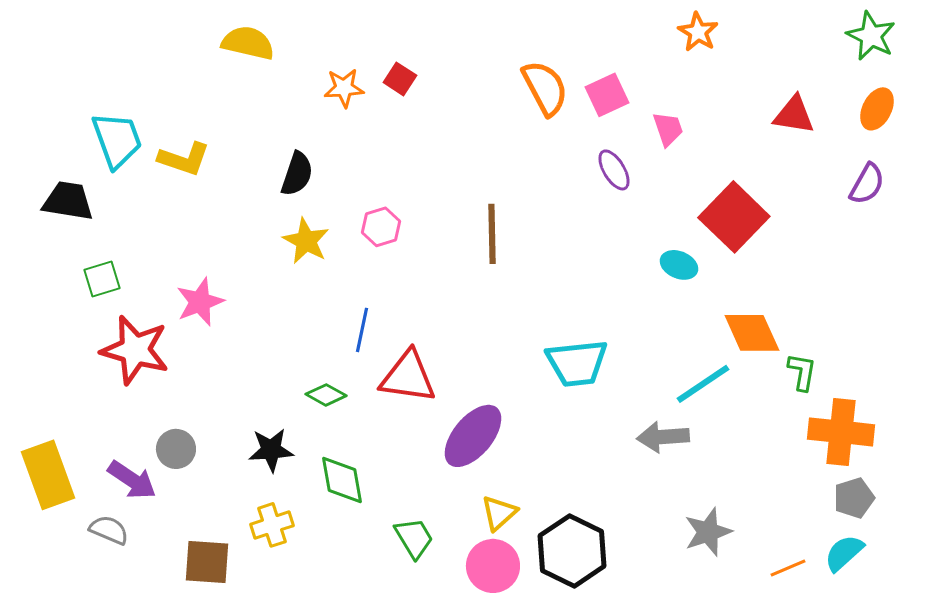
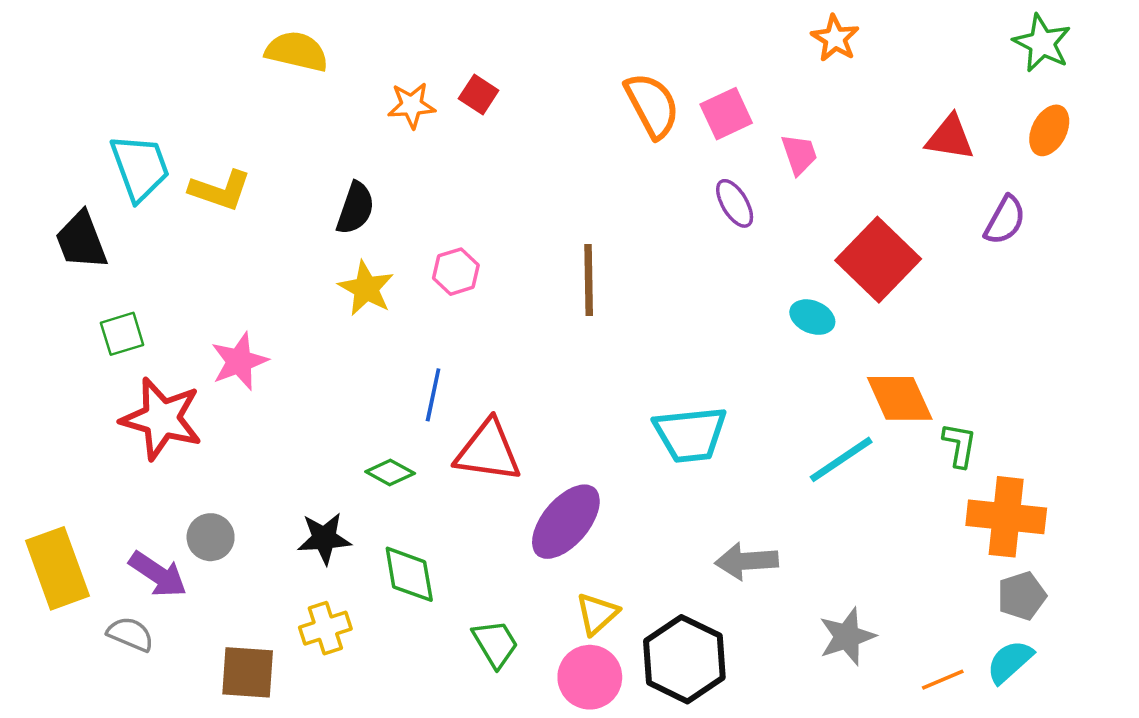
purple semicircle: (867, 184) -> (1005, 220), moved
black trapezoid: (68, 201) -> (81, 240), turned -120
gray arrow: (663, 437) -> (747, 561), moved

